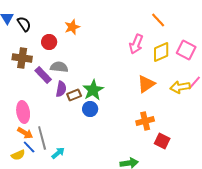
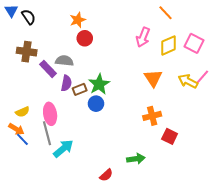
red circle: (49, 42) -> (85, 38), moved
orange triangle: (146, 84) -> (153, 78), turned -30
yellow arrow: (180, 87) -> (188, 81), turned 36
pink ellipse: (23, 112) -> (50, 114), moved
orange arrow: (25, 133) -> (16, 129), moved
blue line: (29, 147) -> (22, 139), moved
cyan arrow: (58, 153) -> (63, 149), size x1.5
yellow semicircle: (18, 155) -> (22, 112), moved

